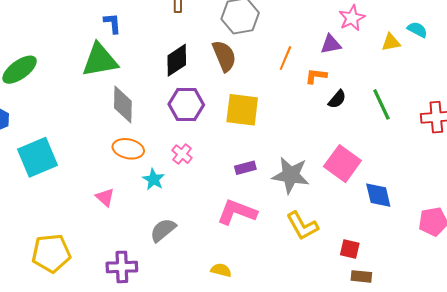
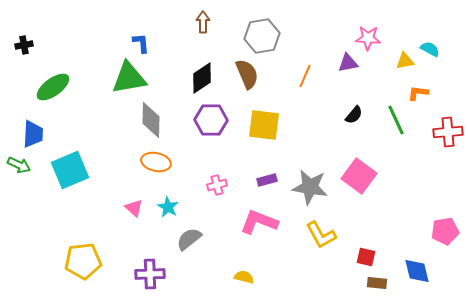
pink star: (352, 18) -> (368, 38), turned 30
orange L-shape: (316, 76) -> (418, 93), moved
pink cross: (182, 154) -> (217, 185), moved, turned 36
cyan star: (154, 179) -> (168, 207), moved
blue diamond: (378, 195) -> (417, 271), moved

